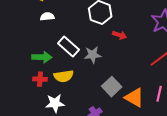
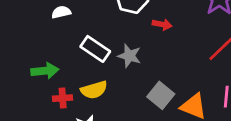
gray star: (93, 55) -> (129, 56), turned 30
green arrow: (42, 57) -> (45, 71), moved

